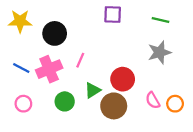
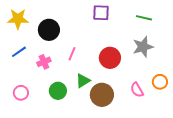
blue line: (21, 68) -> (19, 52), moved, turned -63
pink cross: (49, 69) -> (44, 62), size x0.6
red circle: (123, 79) -> (110, 58), moved
orange circle: (175, 104) -> (160, 82), moved

